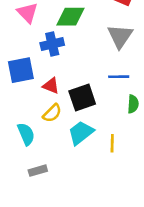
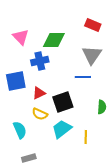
blue line: (119, 77) -> (83, 77), moved
red triangle: (51, 86) -> (39, 93), turned -48
yellow semicircle: (52, 113) -> (40, 114), turned 70

